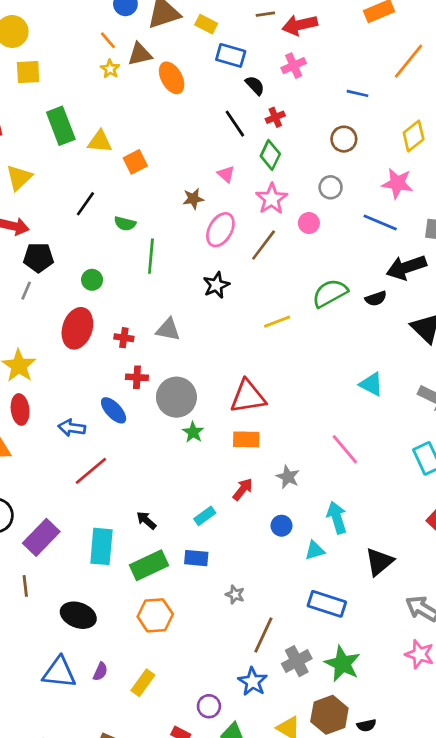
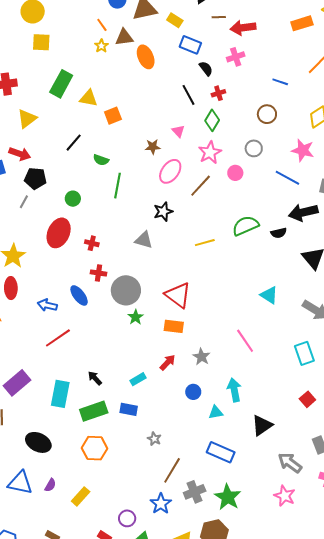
green rectangle: (61, 126) -> (61, 84), turned 44
gray triangle: (168, 330) -> (144, 240), moved
red triangle: (248, 397) -> (178, 295), turned 40

